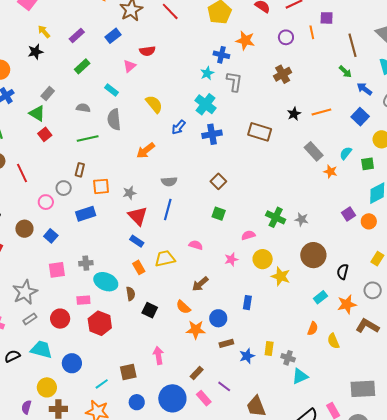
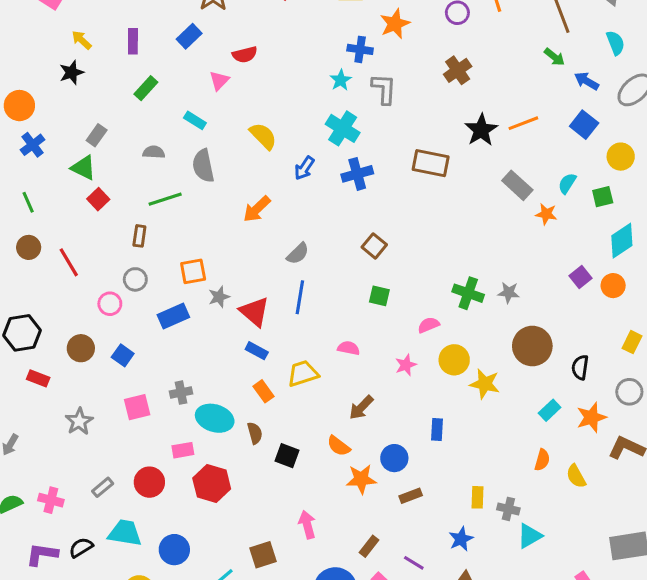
purple rectangle: (77, 36) -> (133, 41), turned -42
orange star: (245, 41) -> (395, 24), turned -30
black star: (294, 114) -> (481, 130), size x1.5
brown rectangle: (80, 170) -> (139, 236), moved
gray semicircle: (169, 181) -> (298, 254), turned -35
gray star: (129, 193) -> (219, 297), moved
gray star: (25, 292) -> (79, 421), moved, size x0.7
blue star: (247, 356) -> (461, 539), moved

